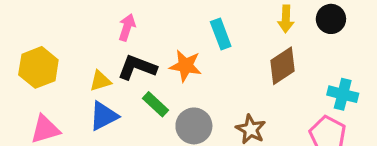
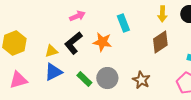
pink arrow: (127, 27) -> (77, 16), moved, turned 49
black L-shape: (137, 67) -> (73, 43), turned -60
green rectangle: (155, 104) -> (84, 79), moved

